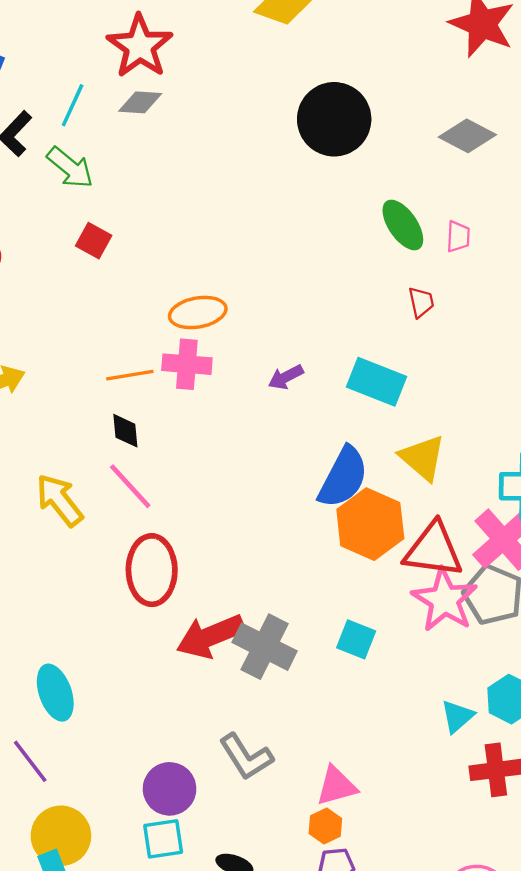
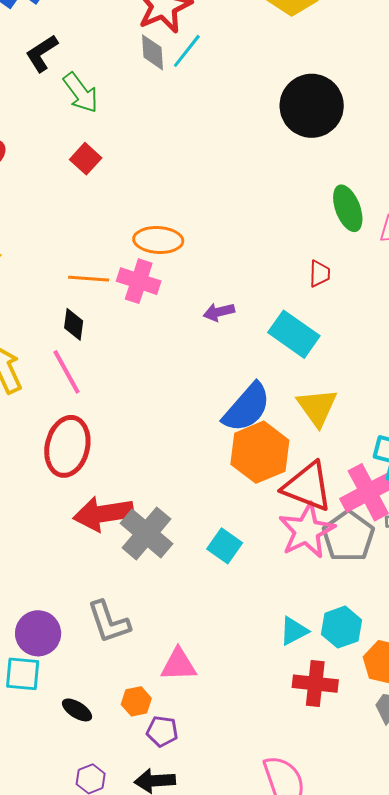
gray diamond: (140, 102) -> (152, 52), turned 69
cyan line: (73, 105) -> (187, 51), moved
red trapezoid: (421, 302) -> (320, 274), moved
orange hexagon: (325, 826) -> (136, 701), moved

